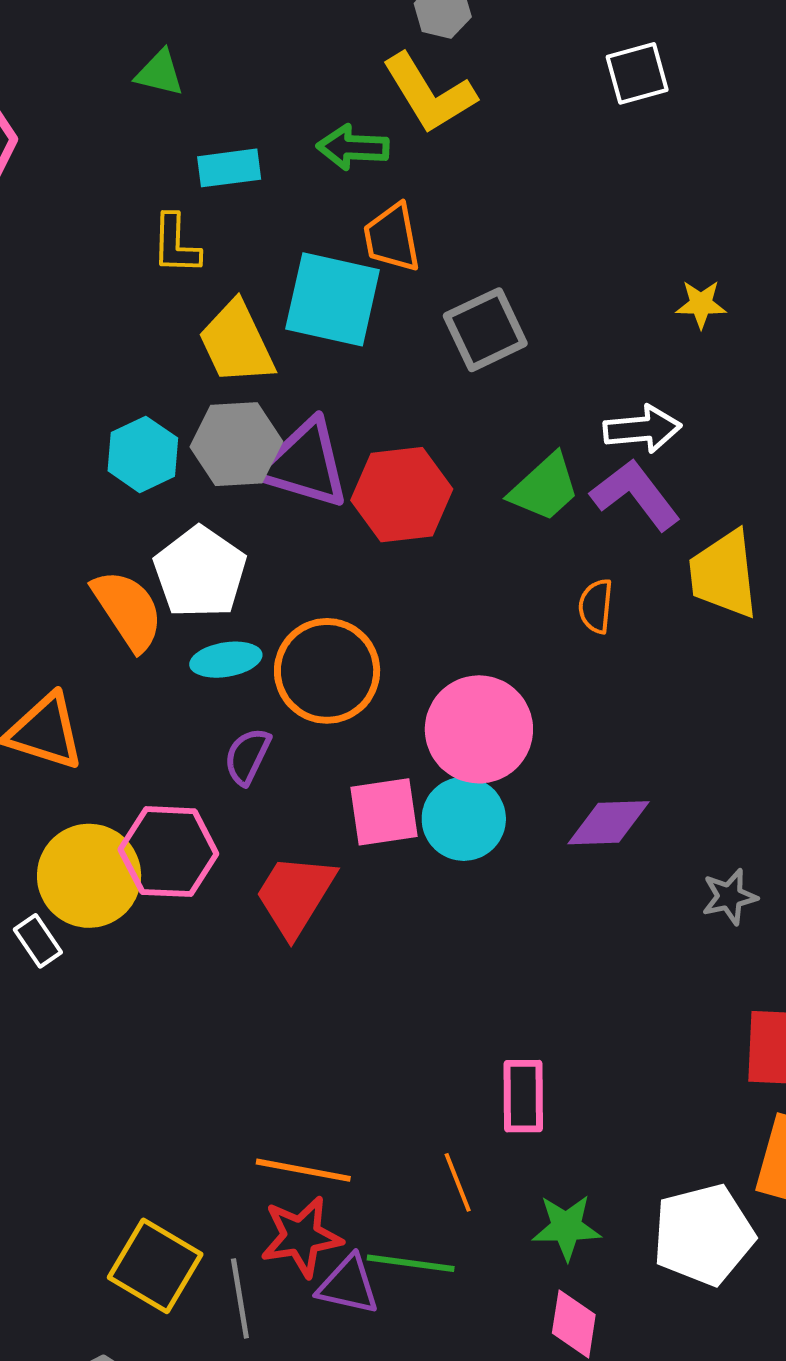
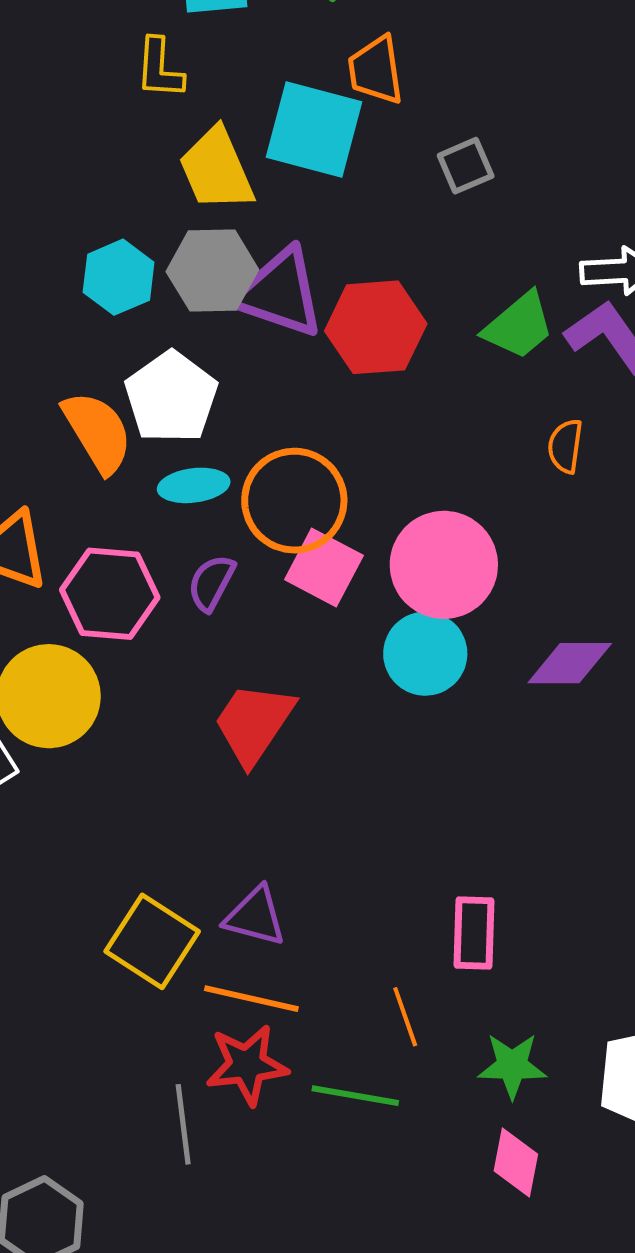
gray square: (485, 330) -> (466, 166), size x0.7
pink square: (384, 812) -> (324, 567), moved, turned 34
pink hexagon: (168, 852) -> (110, 594), moved
yellow square: (155, 1266) -> (152, 941), moved
purple triangle: (348, 1285) -> (255, 916), moved

